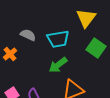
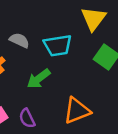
green arrow: (58, 65) -> (39, 79), moved

